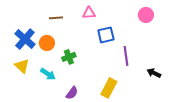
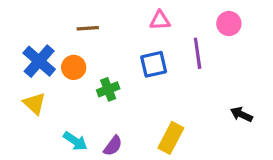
pink triangle: (89, 13) -> (160, 20), moved
blue square: (106, 35) -> (154, 64), moved
purple line: (126, 56) -> (198, 53), moved
cyan arrow: (48, 74) -> (75, 141), moved

